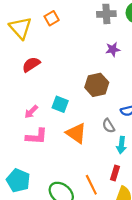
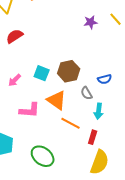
brown hexagon: (97, 85) -> (69, 71), moved
pink L-shape: (37, 136) -> (30, 110), moved
orange line: (91, 185) -> (71, 123), moved, turned -36

